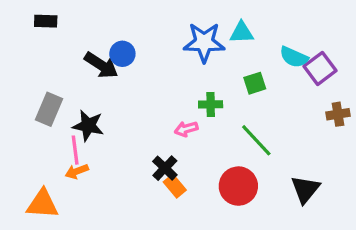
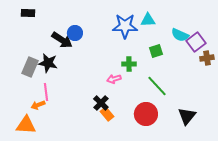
brown cross: (338, 114) -> (207, 58), moved
black star: (88, 126) -> (48, 63), moved
orange arrow: (77, 171) -> (38, 105), moved

